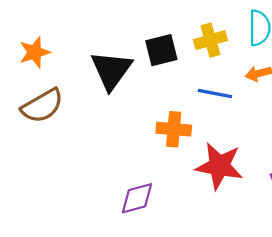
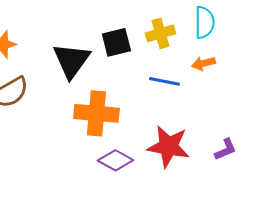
orange cross: (174, 129) -> (96, 113), moved, size x1.4
purple diamond: (137, 198) -> (115, 160), moved, turned 44

